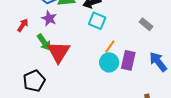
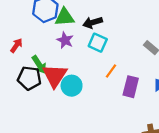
purple star: (49, 18) -> (65, 40), moved
cyan circle: (109, 62) -> (72, 86), moved
black pentagon: (34, 81) -> (29, 78), moved, turned 30

